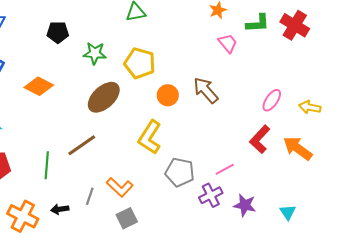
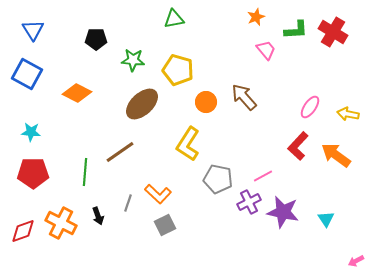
purple star: (245, 205) -> (283, 212), size x1.4
black arrow: (60, 209) -> (98, 216), turned -102

